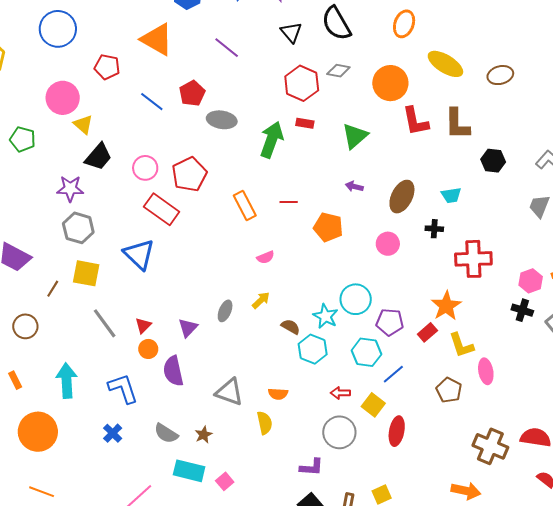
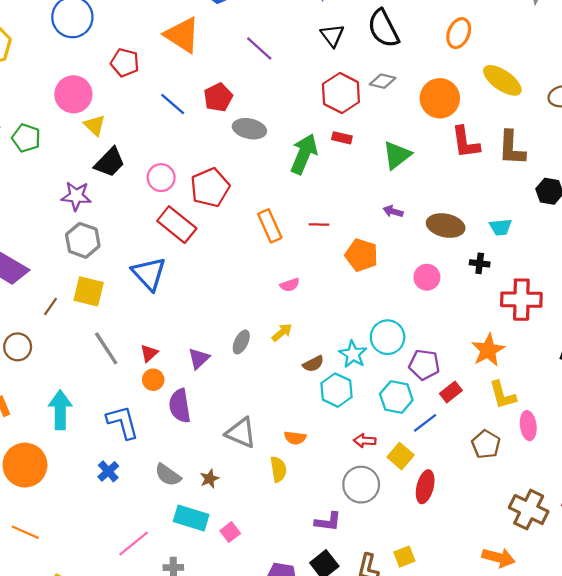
brown ellipse: (402, 197) -> (446, 226), turned 72
brown semicircle: (291, 327) -> (313, 364), turned 120
red rectangle: (427, 332) -> (451, 392), moved

